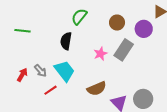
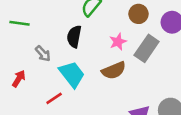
pink star: (100, 54) -> (118, 42), moved
gray arrow: (40, 71) -> (43, 54), moved
brown semicircle: (97, 89) -> (114, 70), moved

